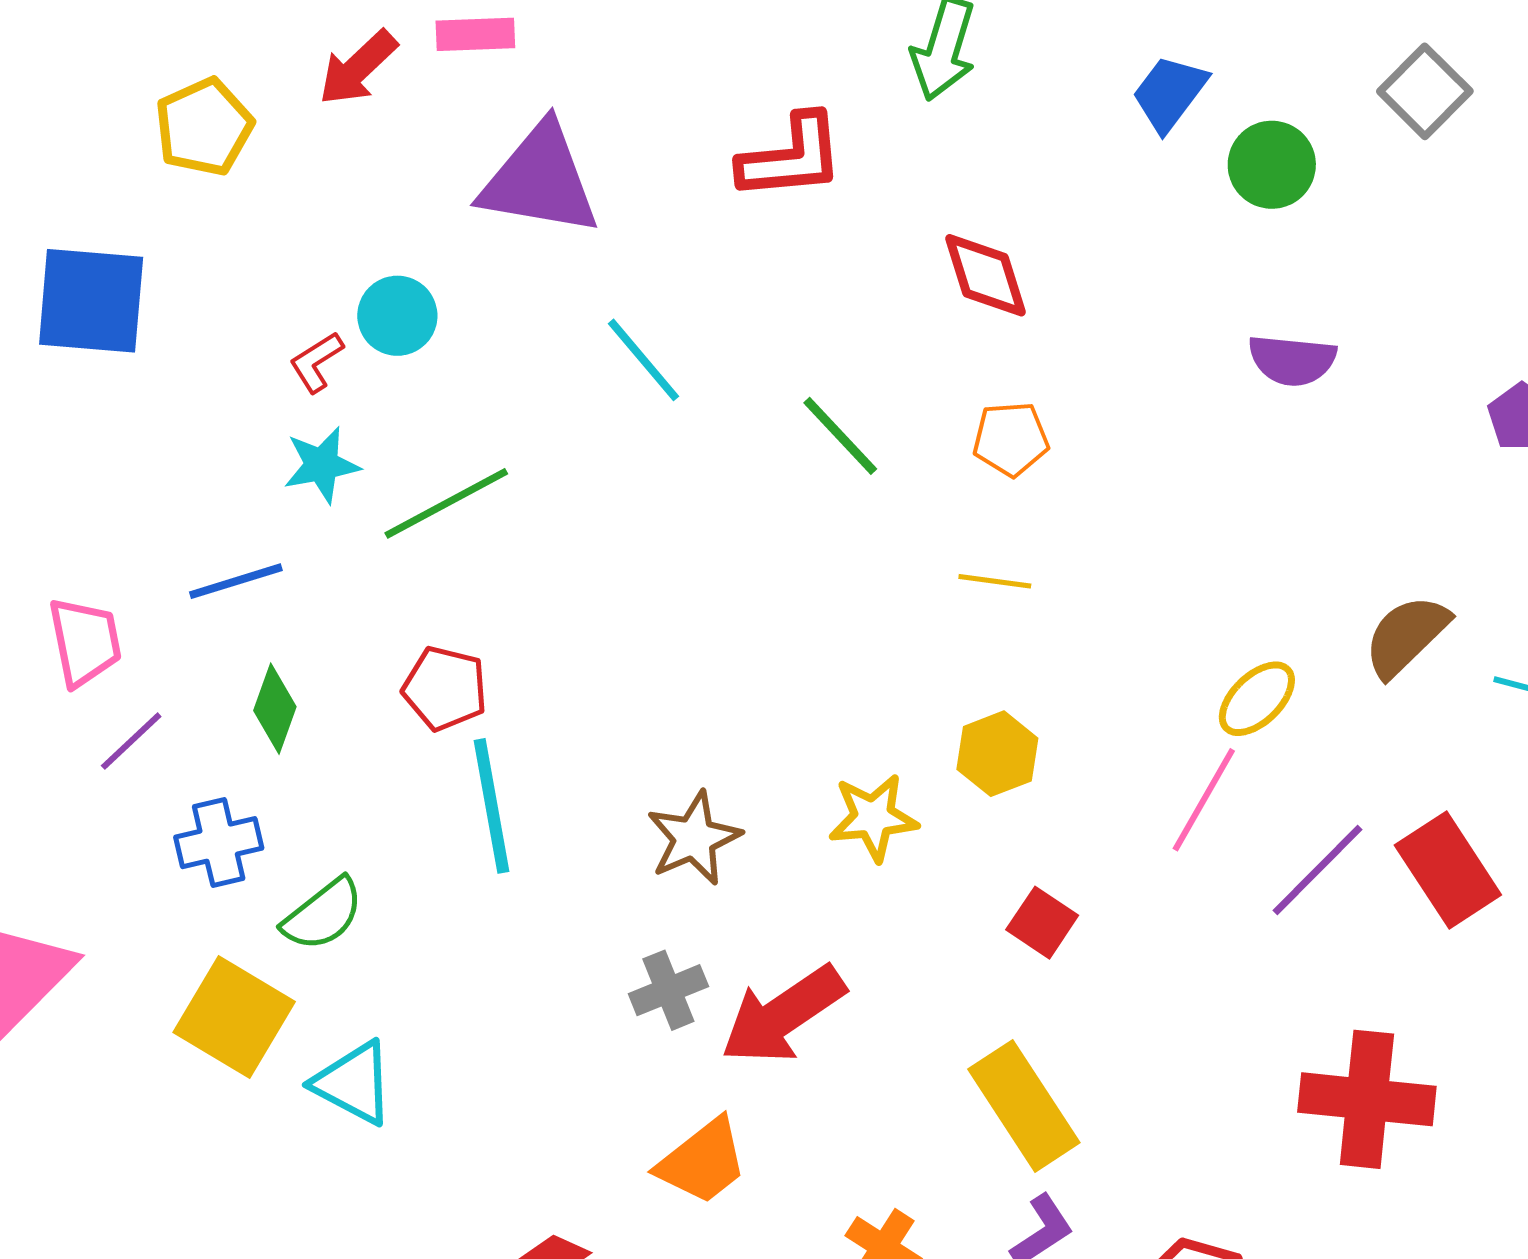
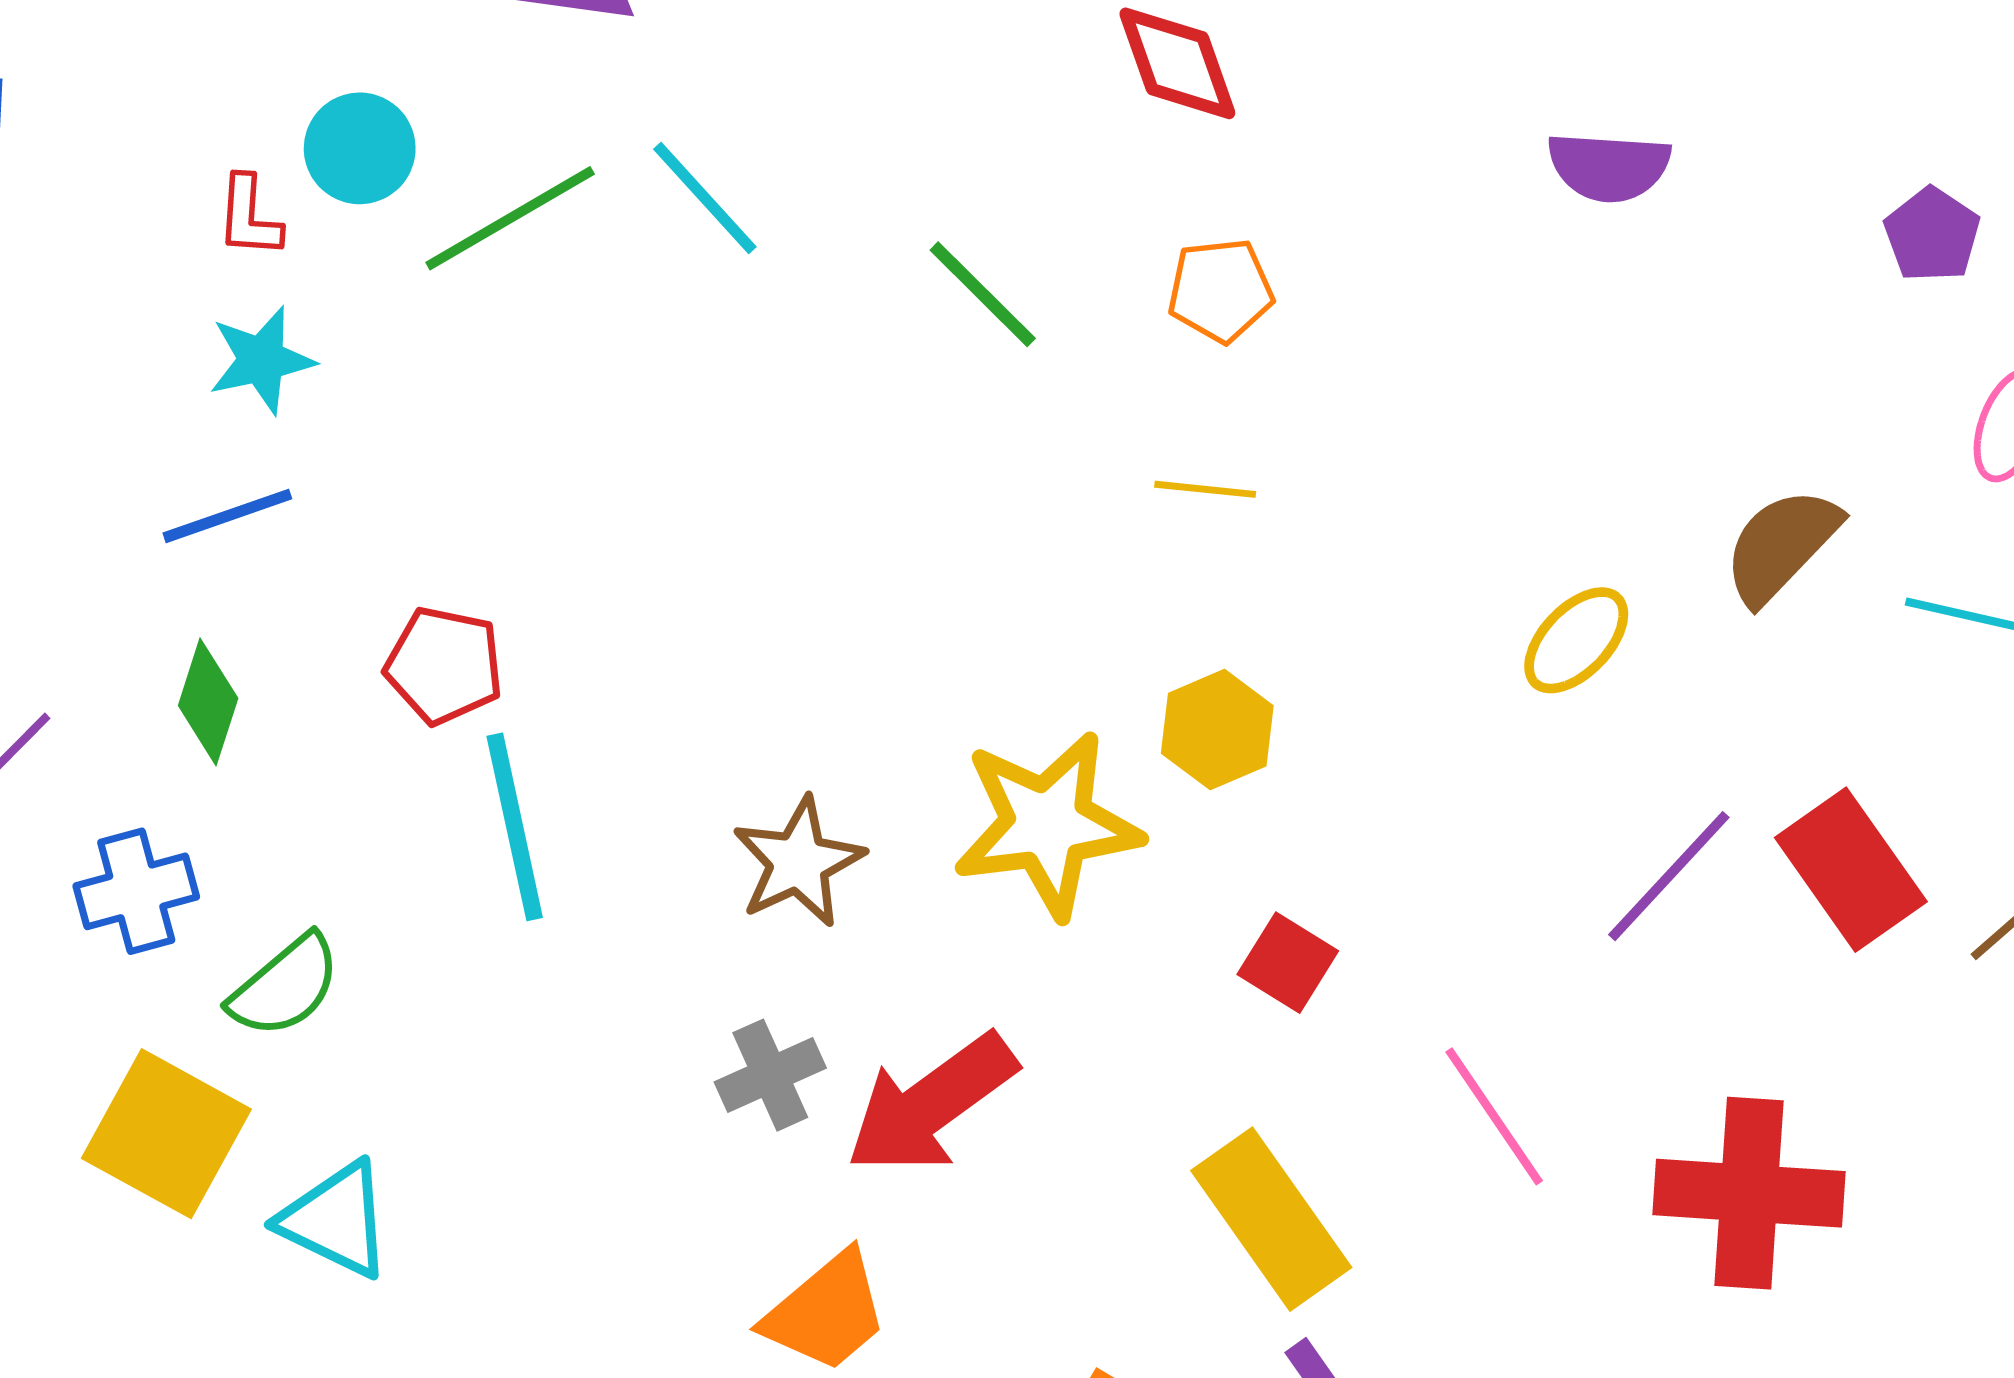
red L-shape: (316, 362) -> (249, 217), turned -52
green line: (446, 503) -> (510, 218), moved
blue line: (236, 581) -> (227, 516), moved
pink line: (1204, 800) -> (1494, 1116), moved, turned -62
yellow star: (873, 817) -> (1047, 824), size x1.5

